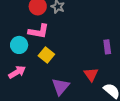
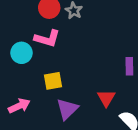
yellow square: (46, 55) -> (53, 81), moved, turned 35
pink arrow: (17, 72) -> (19, 106), moved

